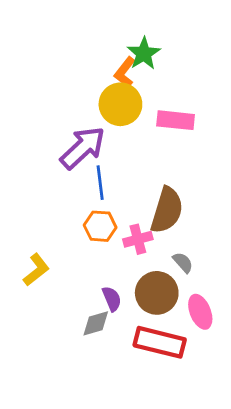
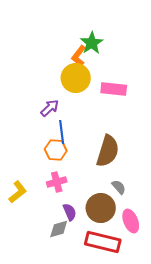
purple arrow: (83, 148) -> (50, 108), size x0.6
orange hexagon: (100, 226) -> (56, 150), moved
pink cross: (138, 239) -> (57, 182), moved

